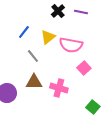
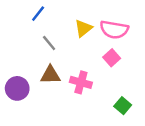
yellow triangle: (48, 37) -> (83, 28), moved
pink semicircle: (71, 45) -> (114, 30), moved

